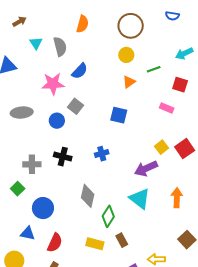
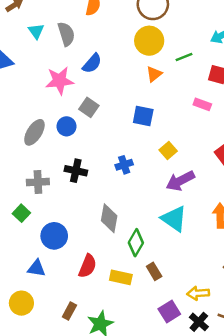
yellow circle: (126, 55) -> (149, 41), size x1.5
gray ellipse: (22, 113) -> (34, 132), moved, turned -50
yellow square: (162, 147) -> (168, 150), moved
red semicircle: (55, 243) -> (87, 266), moved

